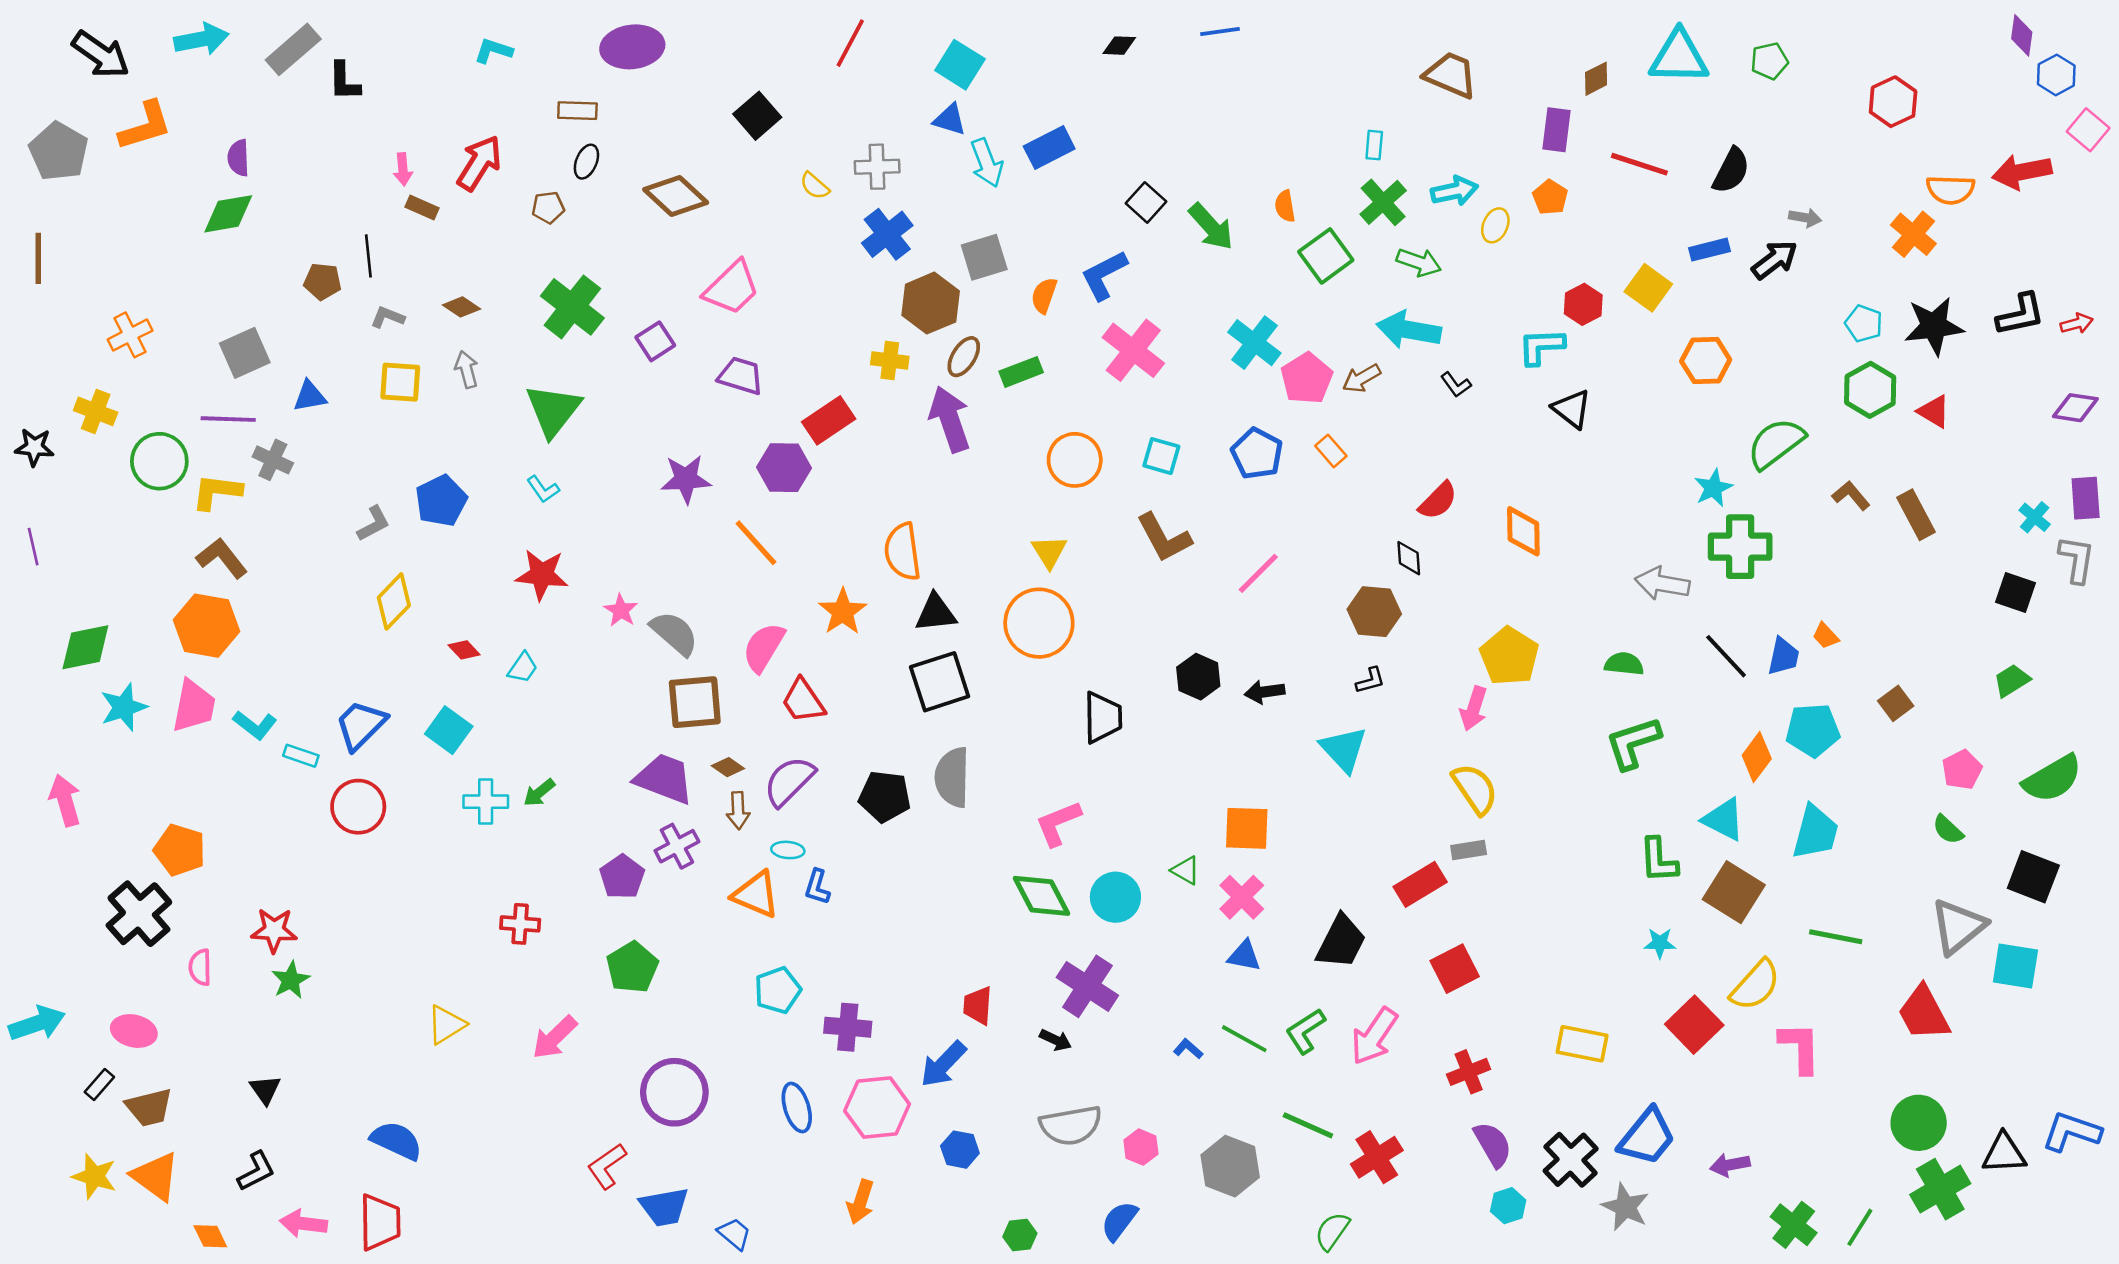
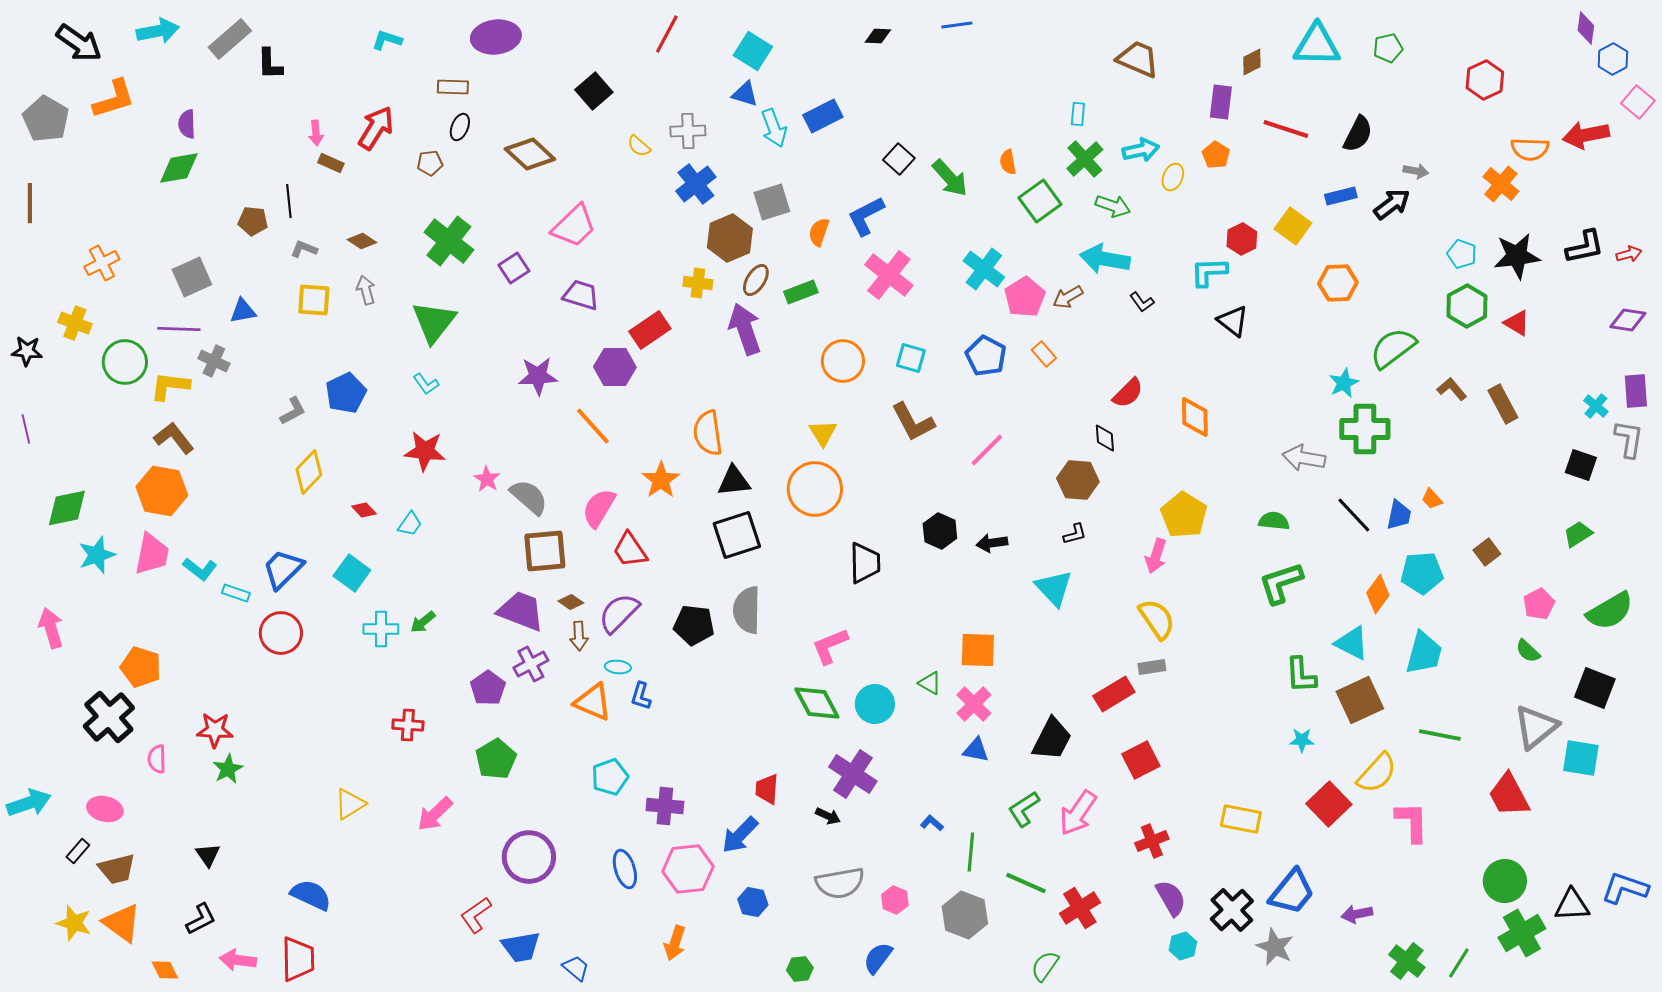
brown square: (1734, 892) -> (1360, 700), turned 33
green line: (1244, 1039) -> (971, 852), moved, turned 66

